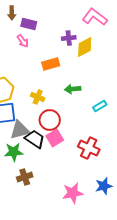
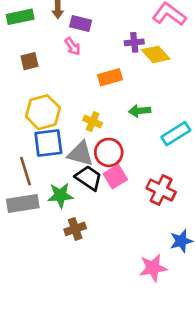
yellow diamond: (85, 47) -> (156, 54), turned 75
cyan rectangle: (100, 106) -> (176, 134), size x1.5
gray triangle: (20, 130) -> (81, 154), moved, turned 30
pink star: (73, 193) -> (153, 268), moved

